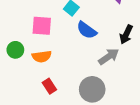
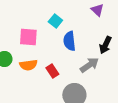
blue semicircle: (87, 30) -> (69, 41), turned 48
red rectangle: (49, 86) -> (52, 71), moved

